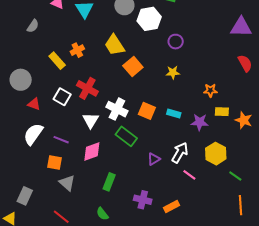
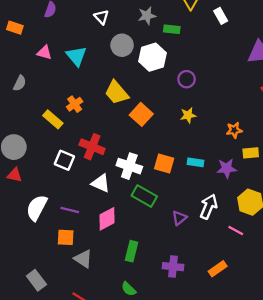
red triangle: (34, 104) -> (14, 175), moved
white triangle: (91, 120) -> (101, 183), turned -30
pink line: (189, 175) -> (236, 231), moved
gray rectangle: (25, 196) -> (36, 280), turned -54
orange rectangle: (172, 206) -> (218, 269), moved

